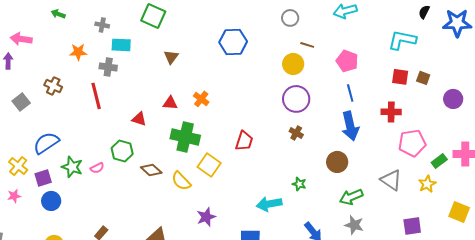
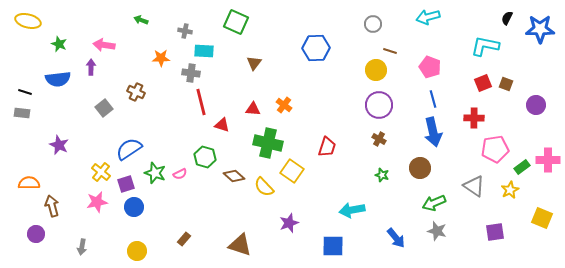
red square: (400, 77) -> (483, 83), turned -30
red line: (96, 96) -> (201, 102), moved
green star: (299, 184) -> (382, 175), moved
pink star: (14, 196) -> (97, 202), size x1.5

